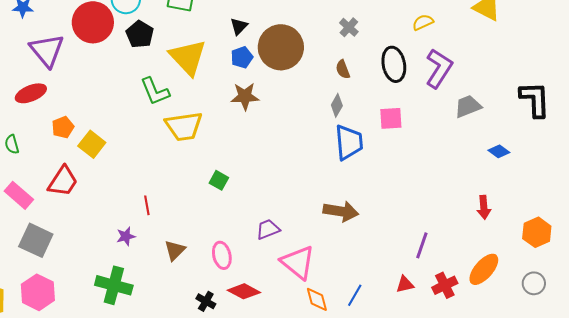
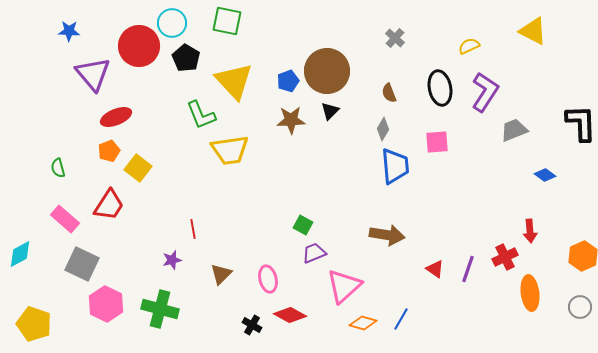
black triangle: (239, 26) -> (330, 111), moved
gray cross: (349, 27) -> (395, 38), moved
red ellipse: (31, 93) -> (116, 117), moved
green square: (219, 180) -> (303, 225), moved
pink triangle: (298, 262) -> (344, 286), turned 39
orange ellipse: (484, 269) -> (530, 293), turned -48
red triangle: (405, 284) -> (435, 269), moved, turned 48
red cross: (445, 285) -> (505, 257), moved
pink hexagon: (38, 292) -> (106, 304), moved
orange diamond: (317, 299) -> (363, 323), turned -60

